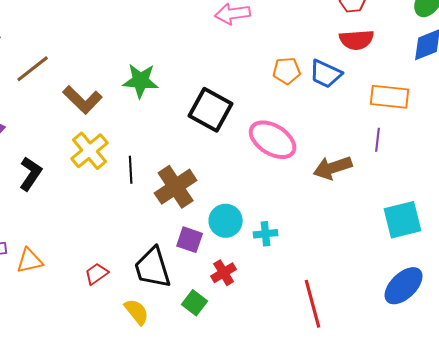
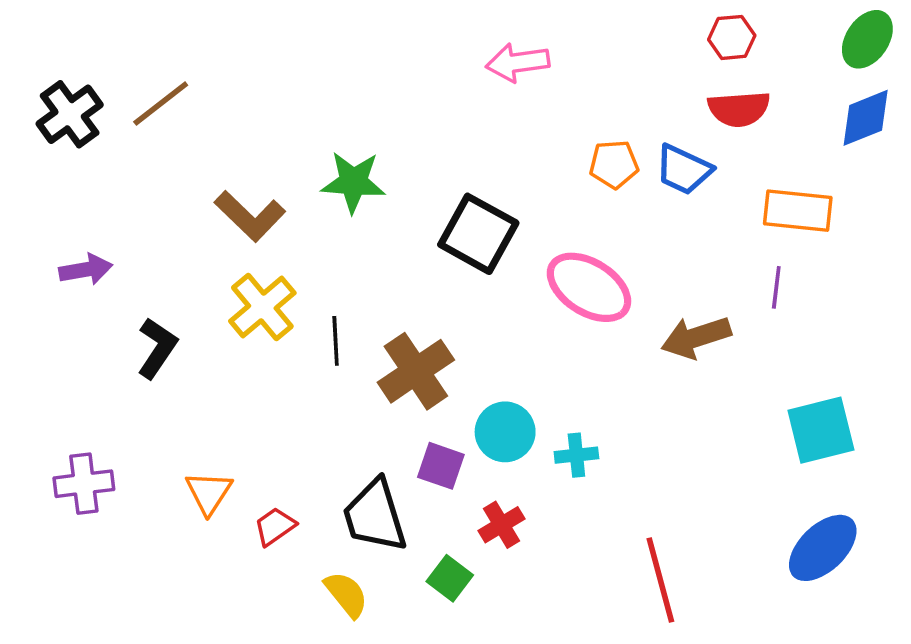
brown line: (33, 69) -> (161, 104), moved
orange triangle: (30, 261) -> (209, 493), moved, turned -44

